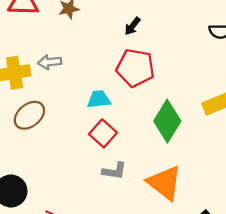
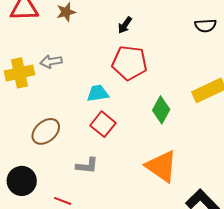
brown ellipse: (29, 115) -> (46, 131), moved
green diamond: (167, 121) -> (161, 110), size x0.7
gray L-shape: (114, 171) -> (87, 166), moved

